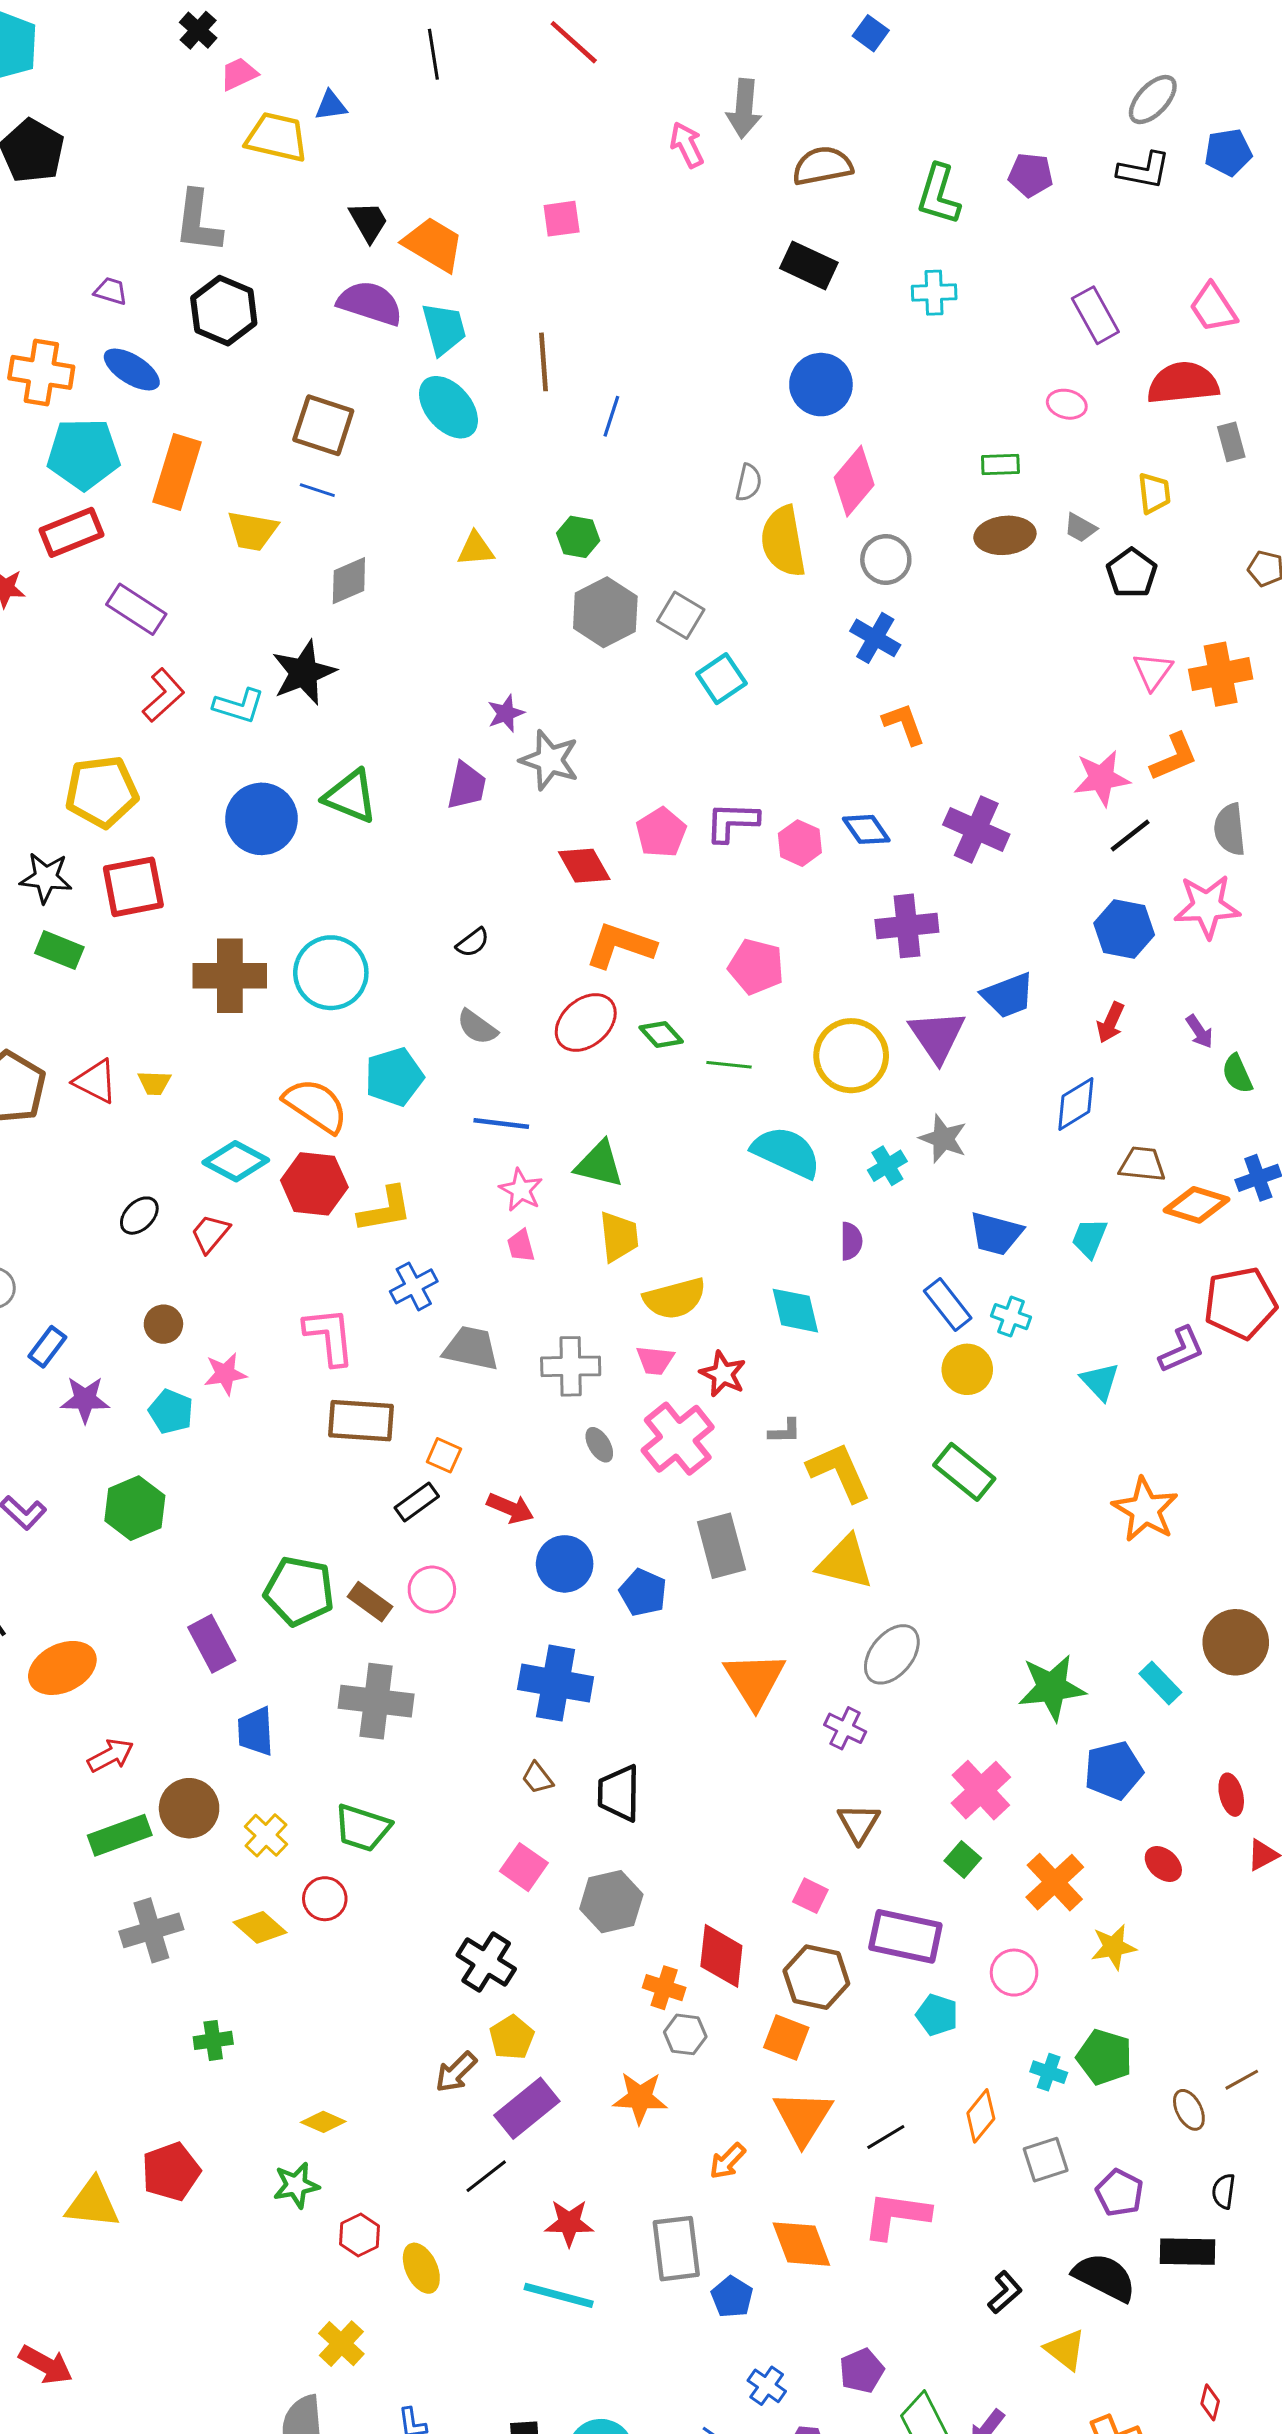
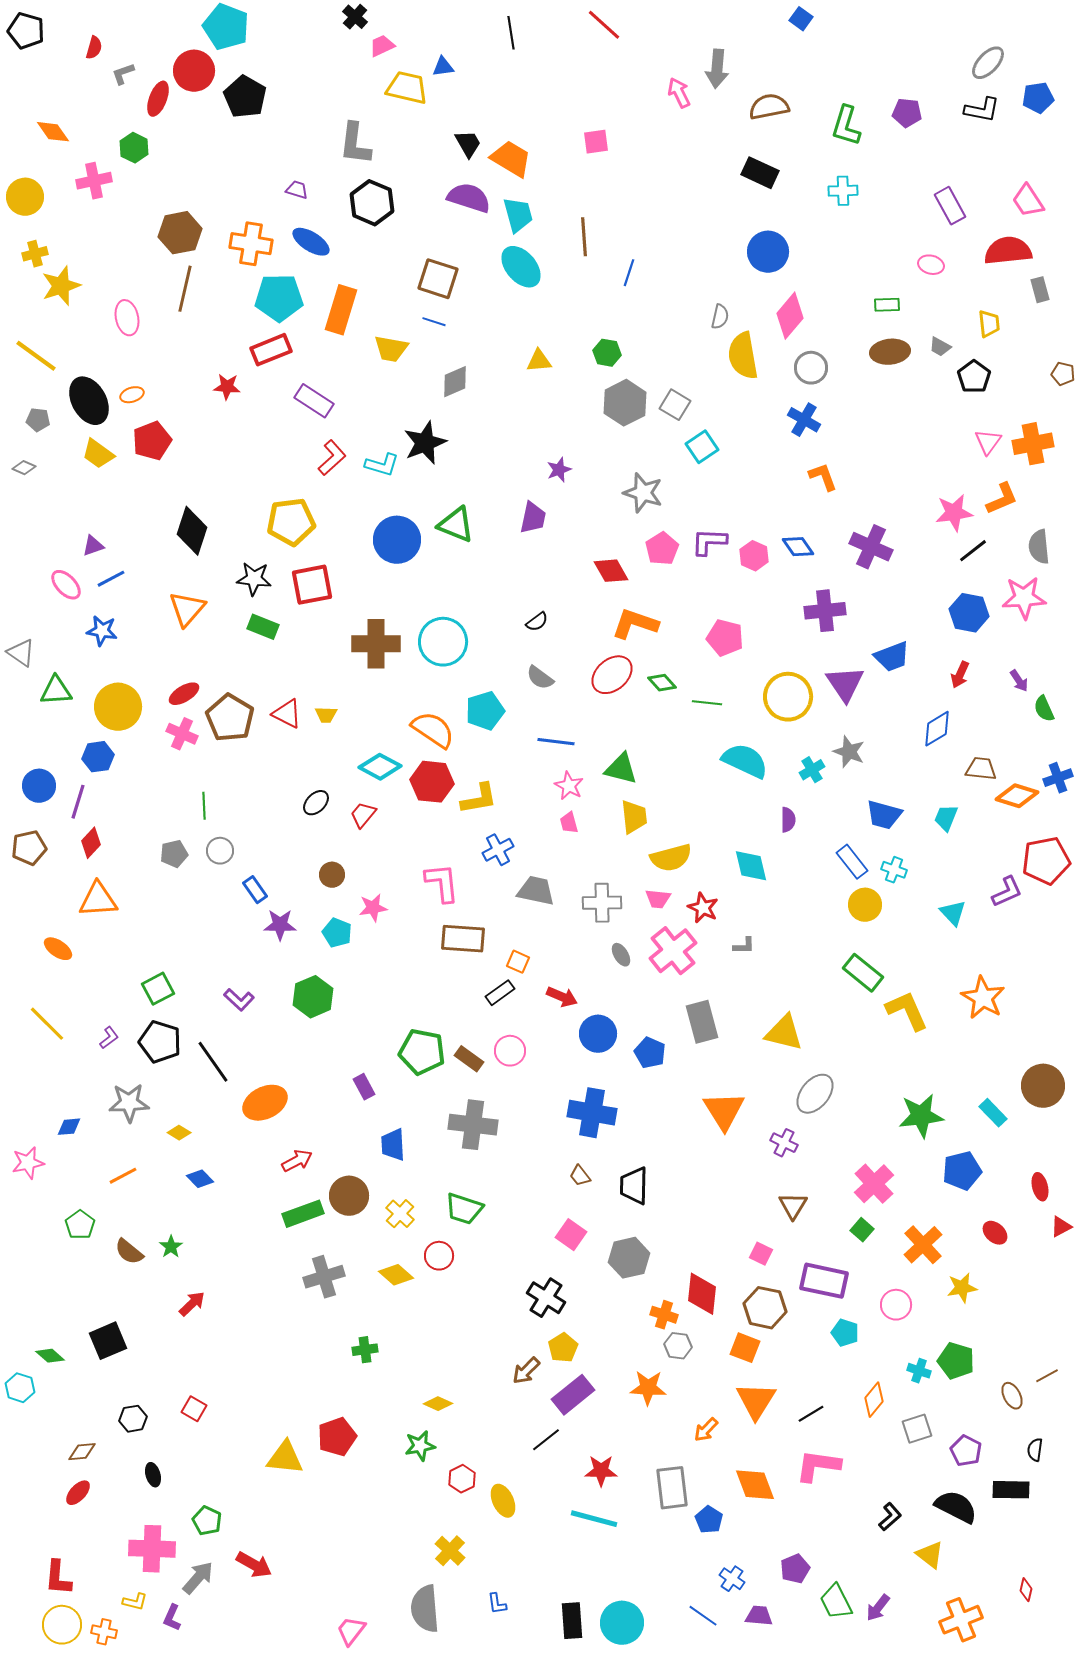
gray star: (550, 760) -> (643, 493), moved
blue rectangle: (47, 1347) -> (255, 890), turned -72
yellow L-shape: (839, 1472) -> (907, 1011), moved
purple rectangle: (212, 1644) -> (364, 1087), size x0.7

